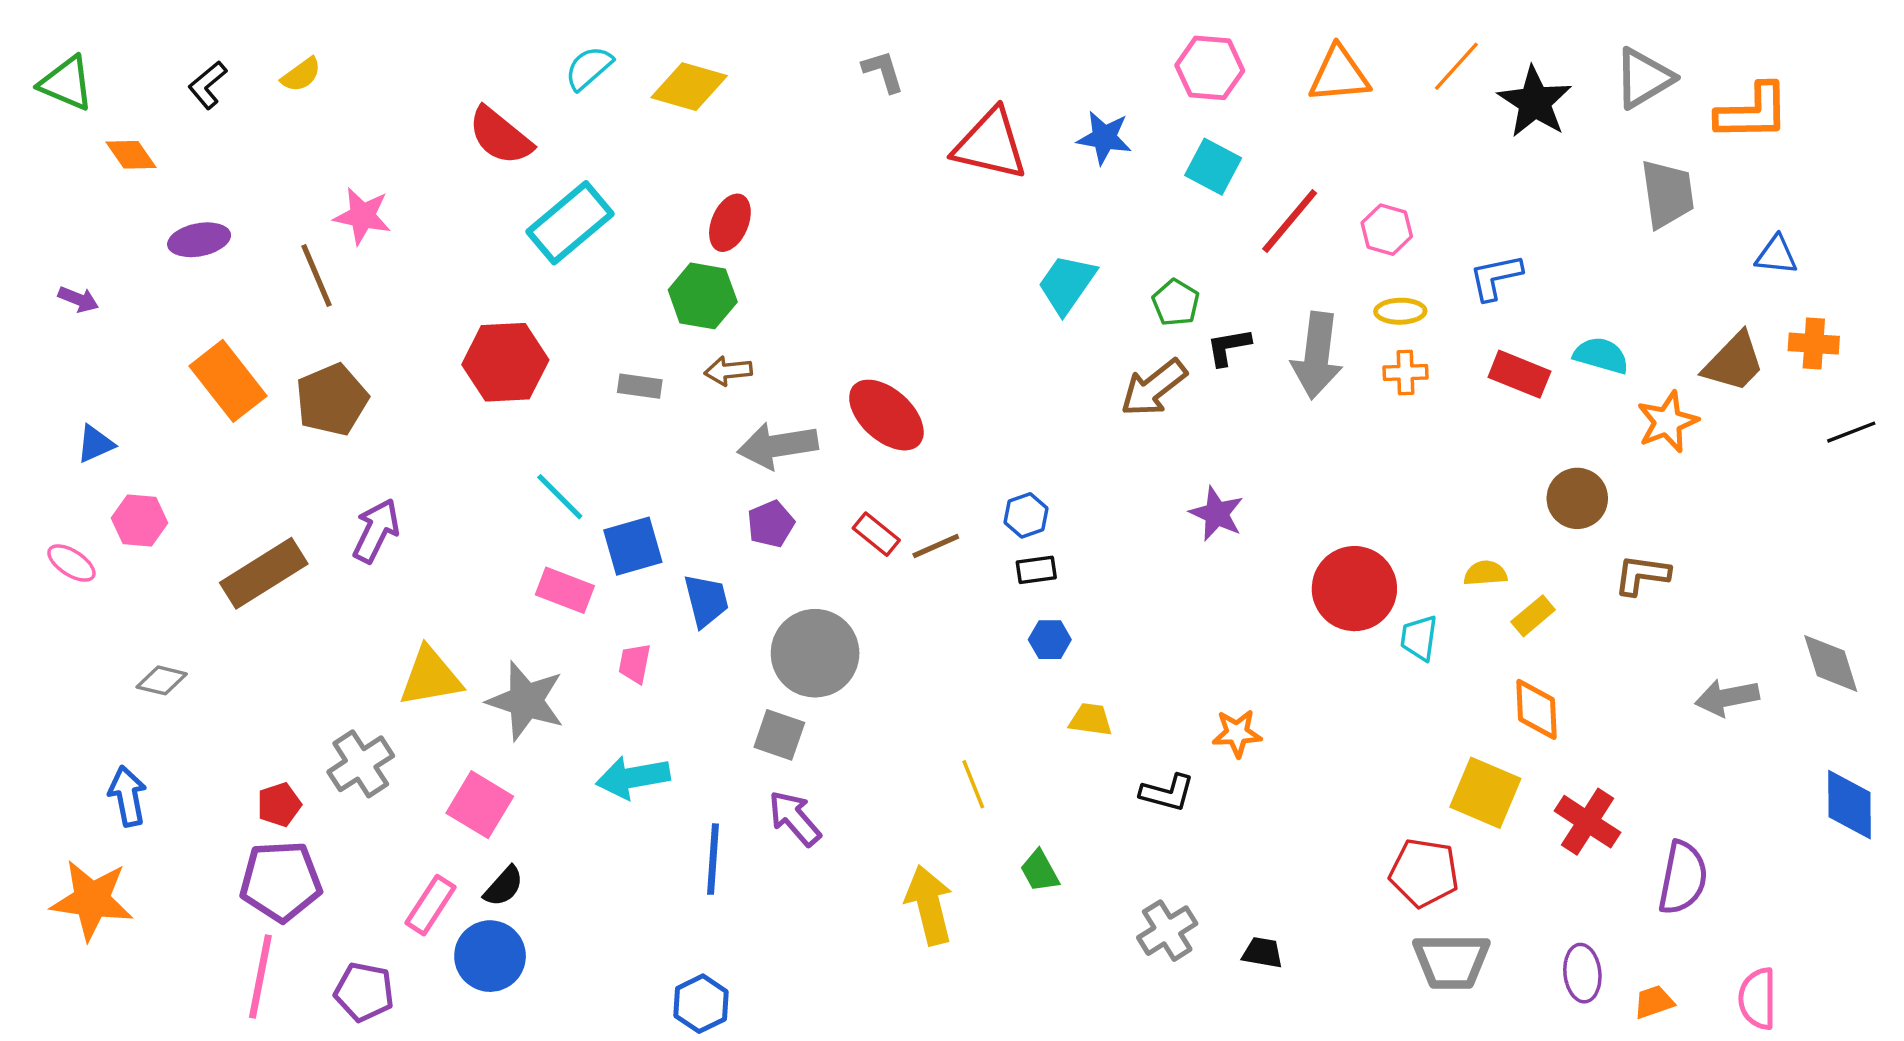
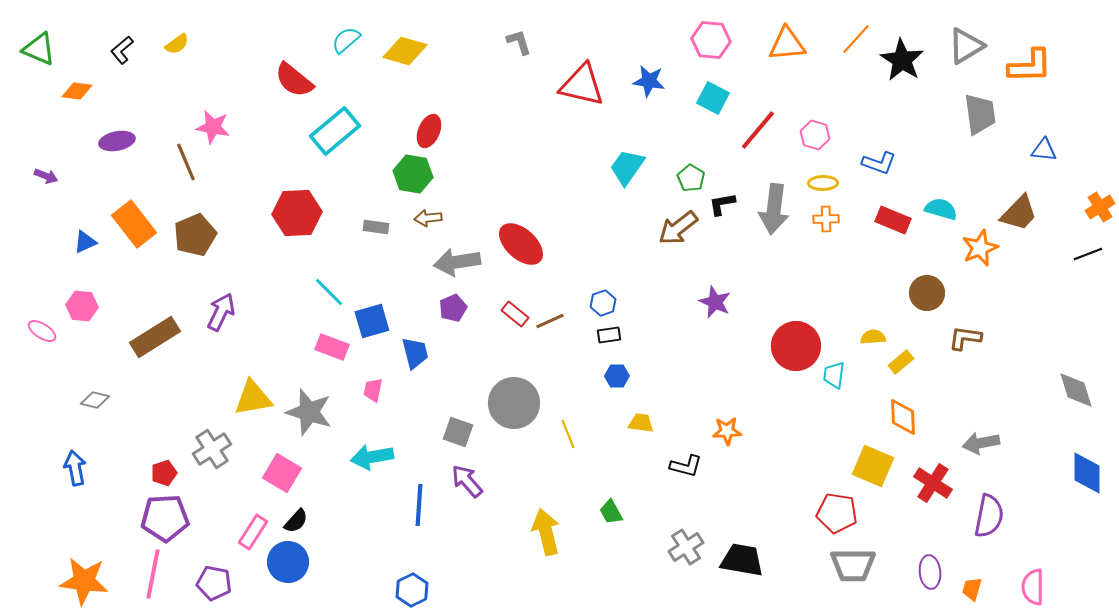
orange diamond: (131, 155) -> (77, 91), turned -48
blue L-shape: (1496, 277) -> (879, 163), turned -148
orange cross: (1814, 344) -> (1100, 207), moved, turned -36
blue triangle: (95, 444) -> (85, 242), moved
gray circle: (815, 653) -> (514, 403), moved
gray arrow: (1727, 697) -> (981, 443), moved
yellow line: (973, 784) -> (568, 434), moved
orange star: (92, 900) -> (84, 581), moved
black trapezoid: (1263, 953) -> (742, 560), size x1.8
orange trapezoid: (1654, 1002) -> (972, 589), turned -55

